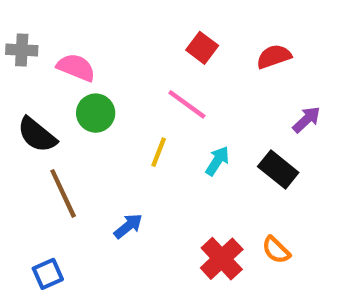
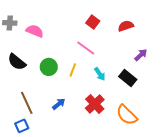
green circle: (96, 113) -> (49, 67), moved
cyan arrow: (217, 161) -> (100, 74), turned 112
brown line: (63, 193) -> (27, 103), moved
orange semicircle: (276, 250) -> (127, 115), size x1.6
red cross: (222, 259) -> (95, 104), moved

